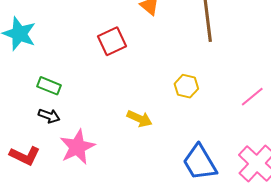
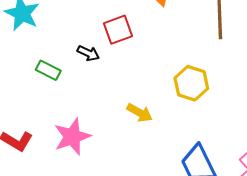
yellow hexagon: (186, 86) -> (191, 83), size x1.4
black arrow: (49, 116) -> (88, 53), moved

